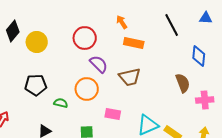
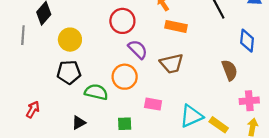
yellow circle: (37, 42) -> (70, 40), moved
pink cross: (205, 100) -> (249, 101), moved
green semicircle: (61, 103) -> (96, 92), size x1.5

